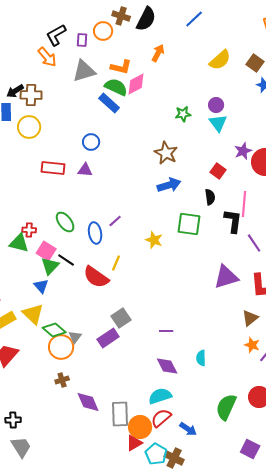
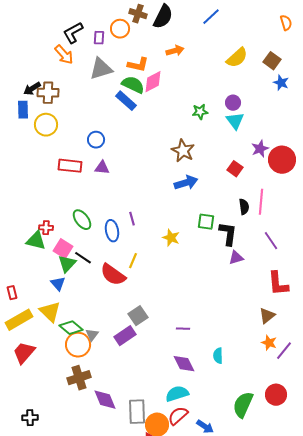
orange arrow: (158, 53) -> (175, 51), turned 48
blue circle: (91, 142) -> (96, 140), moved
black semicircle: (210, 197) -> (244, 207), moved
purple line: (115, 221) -> (132, 219), turned -64
black L-shape: (233, 221) -> (228, 234), moved
green square: (189, 224) -> (206, 222), size x0.7
purple triangle: (226, 277) -> (236, 258), moved, size x0.6
brown cross: (62, 380) -> (79, 378), size x1.6

